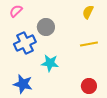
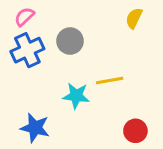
blue cross: (25, 43) -> (27, 50), moved
yellow line: (89, 44) -> (110, 81), moved

